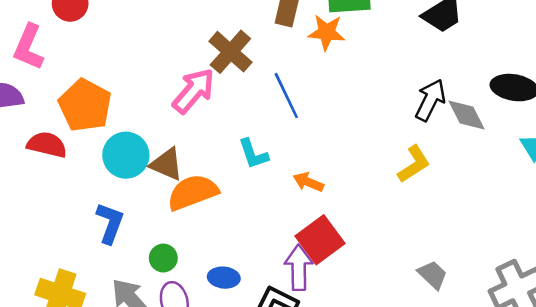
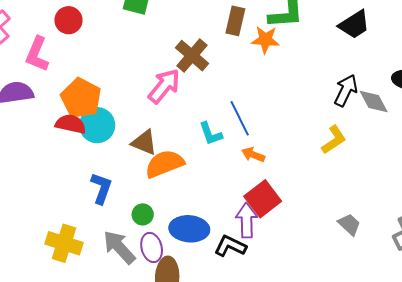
blue line: (286, 96) -> (240, 118), moved
red semicircle: (47, 145) -> (71, 124), moved
cyan circle: (126, 155) -> (97, 125), moved
blue ellipse: (224, 278) -> (189, 229), size x1.6

